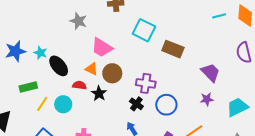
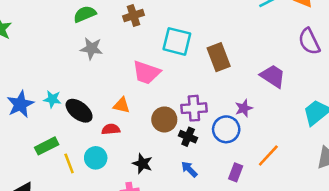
pink trapezoid: (102, 48) -> (146, 72), moved
brown rectangle: (173, 49) -> (219, 57), turned 60
brown circle: (112, 73) -> (164, 119), moved
black star: (99, 93) -> (142, 164), moved
purple star: (207, 99) -> (244, 108), moved
yellow line: (42, 104) -> (69, 163), turned -42

